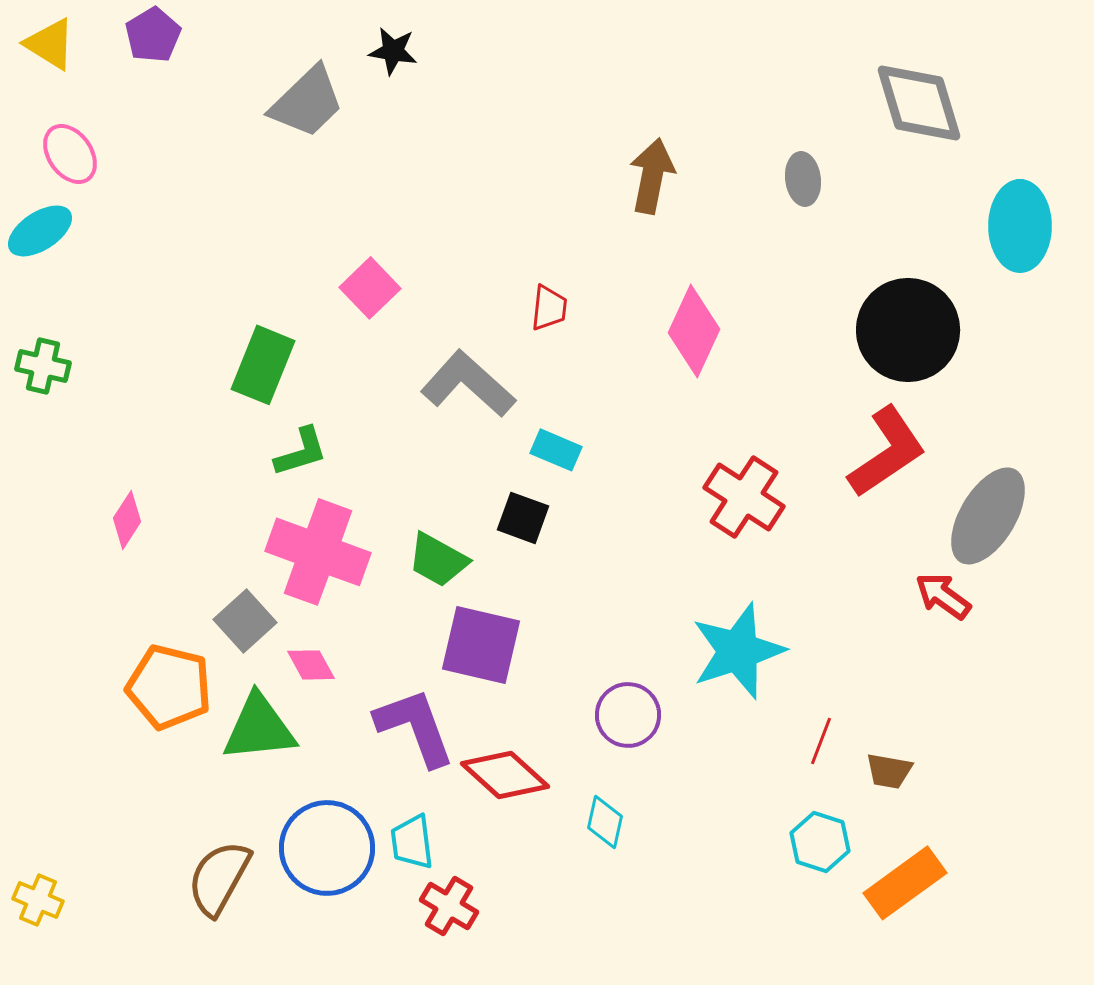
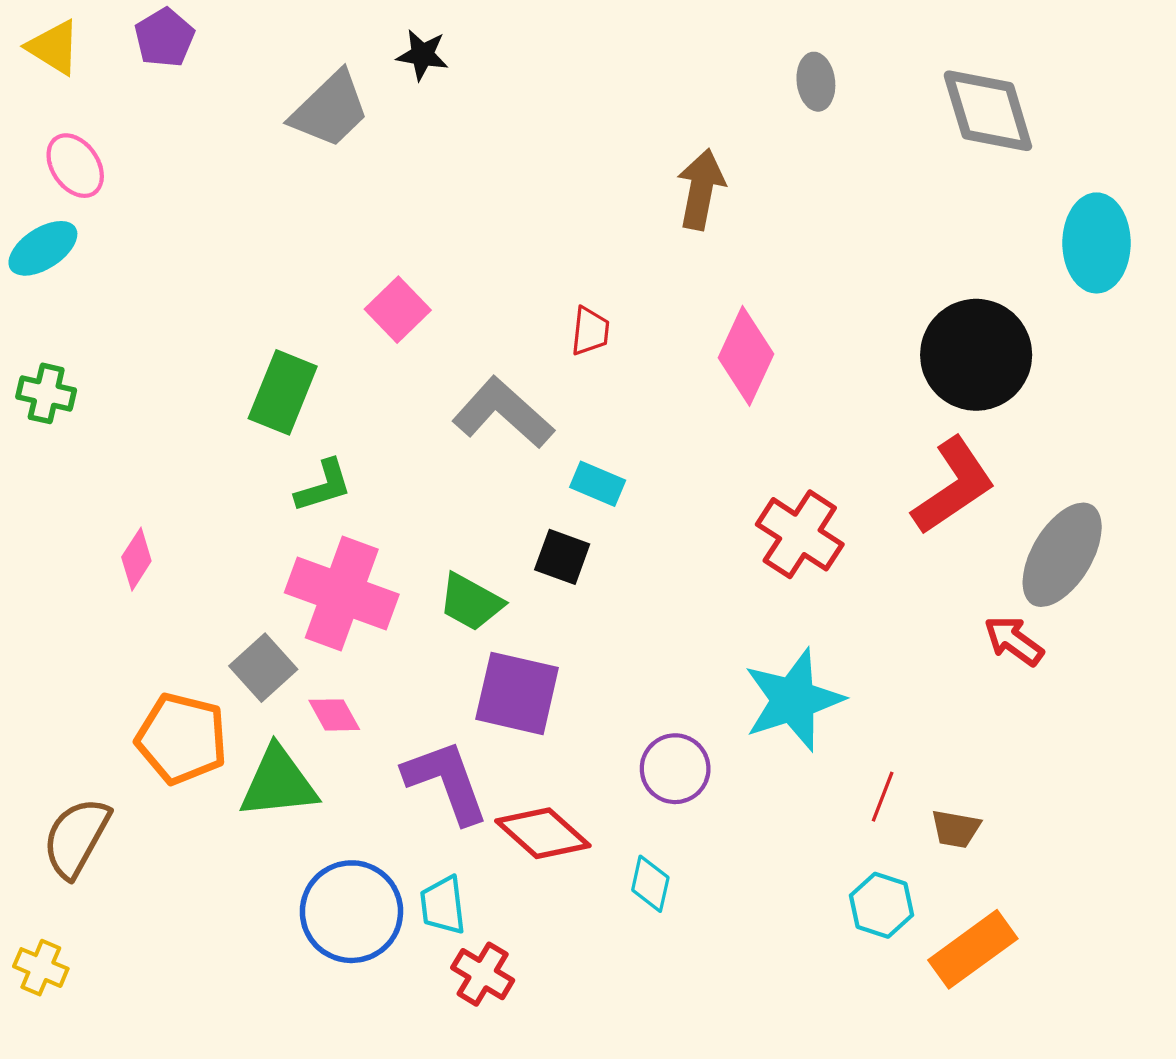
gray ellipse: (803, 179) -> (816, 82), moved
brown semicircle: (219, 878) -> (76, 838), moved

